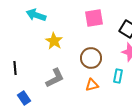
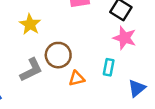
brown circle: (91, 58) -> (58, 55), moved

